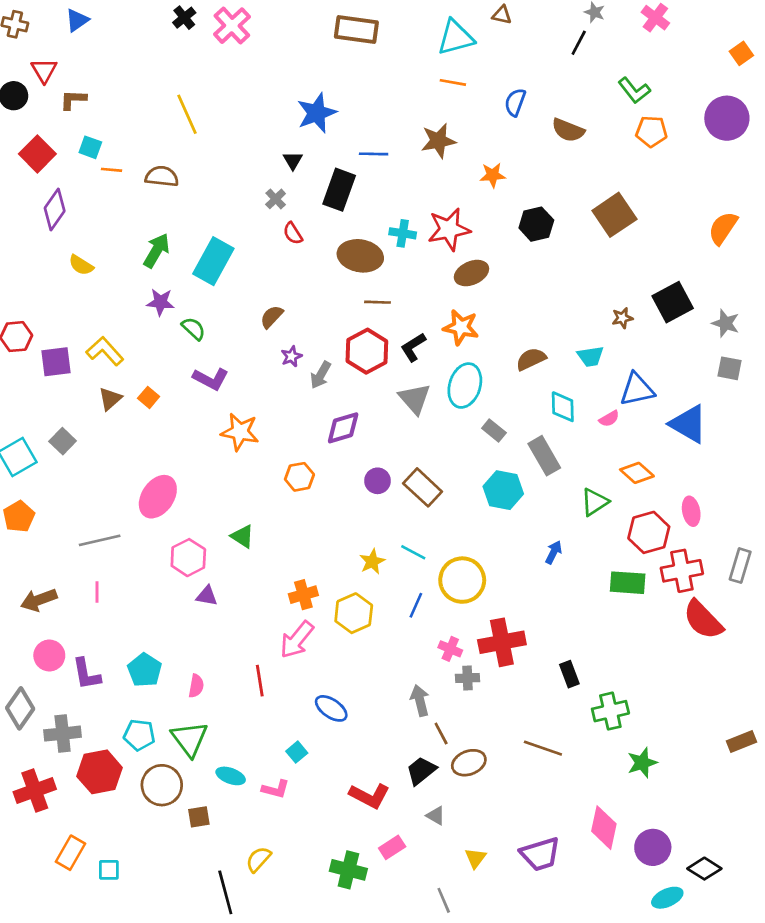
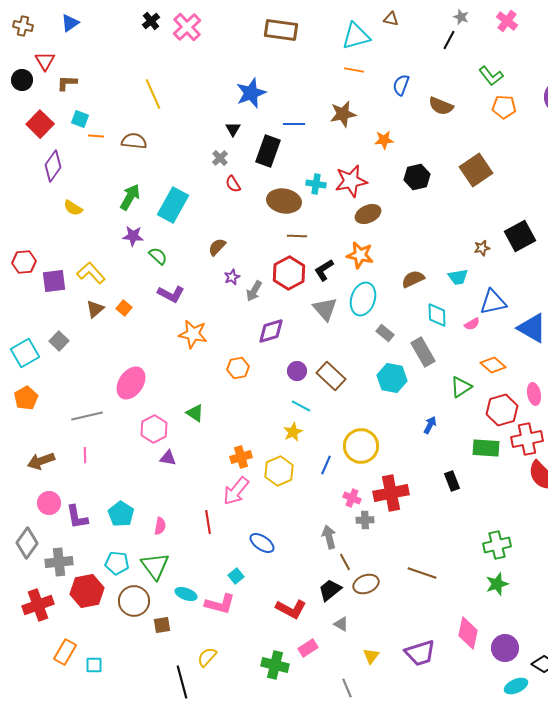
cyan line: (413, 552) -> (301, 406), moved
black rectangle: (569, 674) -> (452, 481), moved
green cross: (610, 711) -> (497, 545), moved
pink L-shape: (276, 789) -> (220, 604), size x1.4

